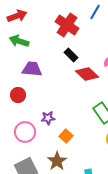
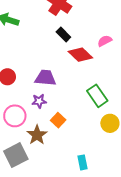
purple trapezoid: (32, 69) -> (45, 78), moved
brown star: (57, 161) -> (37, 135), moved

